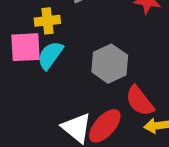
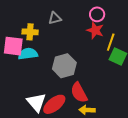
cyan semicircle: (50, 55) -> (28, 54), turned 36

